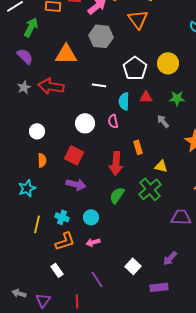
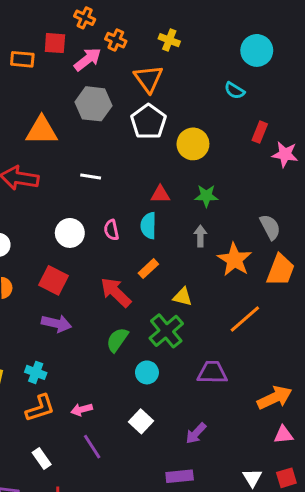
white pentagon: (135, 68) -> (148, 122), moved
cyan semicircle: (124, 101) -> (148, 226), moved
gray arrow: (163, 121) -> (200, 236), moved, turned 40
orange rectangle: (138, 147) -> (148, 269), turned 64
red arrow: (116, 163) -> (116, 292), turned 130
cyan circle: (91, 217) -> (147, 372), moved
white square: (133, 266) -> (141, 421), moved
white rectangle: (57, 270) -> (42, 458), moved
purple line: (97, 279) -> (92, 447), moved

